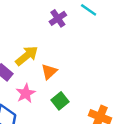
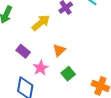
yellow arrow: (27, 56) -> (41, 23), moved

